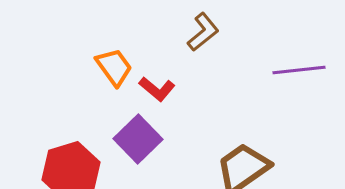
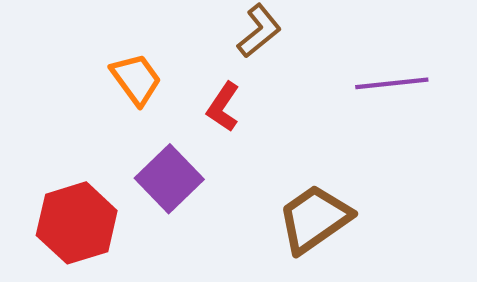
red L-shape: (157, 89) -> (223, 107), moved, turned 84

